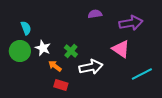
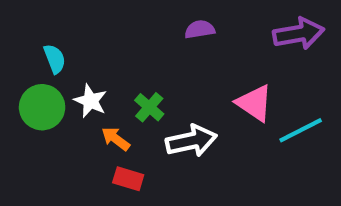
purple arrow: (131, 23) -> (299, 34), moved
cyan line: (142, 74) -> (301, 130), moved

